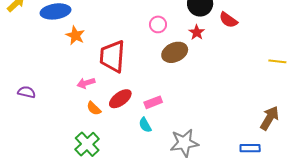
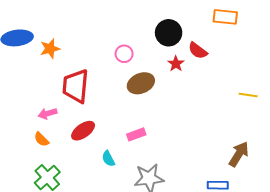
red star: (197, 32) -> (176, 64), moved
orange star: (75, 35) -> (50, 49), moved, turned 30
pink rectangle: (153, 102) -> (136, 134), moved
orange semicircle: (94, 108) -> (42, 139), moved

